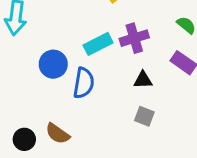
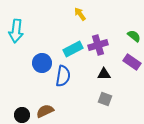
brown semicircle: (58, 134) -> (45, 111), turned 120

